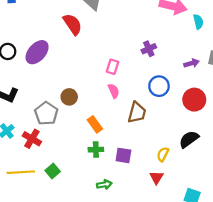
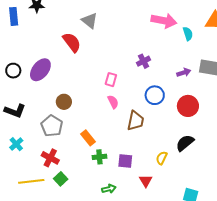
brown circle: (69, 97) -> (64, 102), moved
orange rectangle: (95, 124) -> (88, 138), moved
red cross: (32, 139) -> (50, 158), moved
red triangle: (156, 177) -> (146, 181), moved

